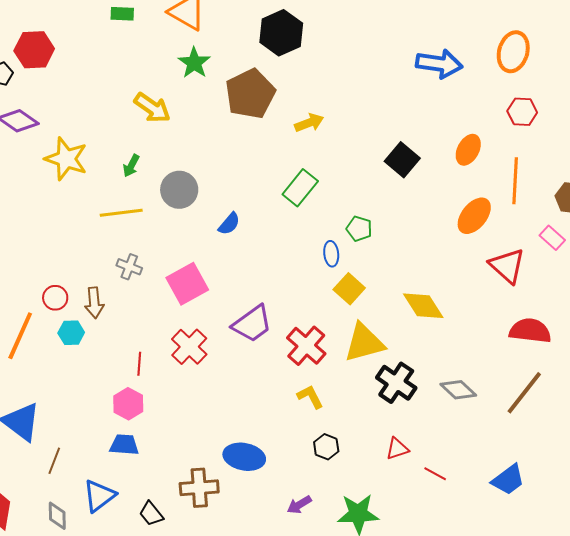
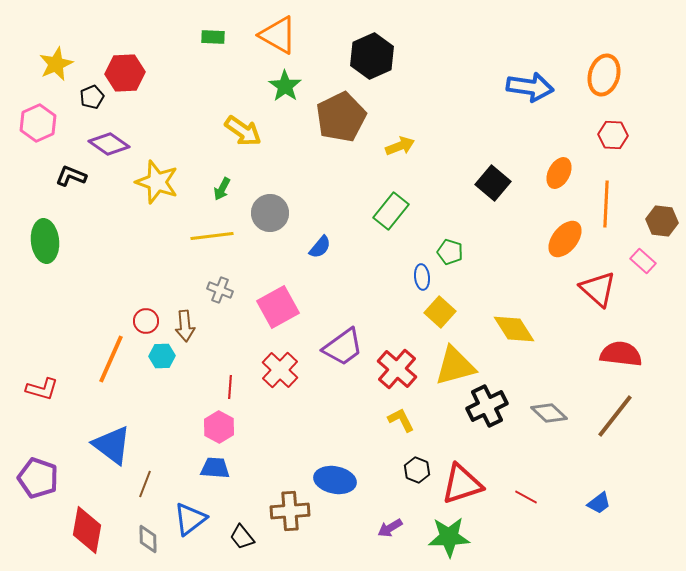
black cross: (396, 383) -> (487, 406), turned 30
red triangle: (397, 449) -> (462, 484), moved, size x1.8
blue trapezoid: (508, 480) -> (599, 503), size x0.7

